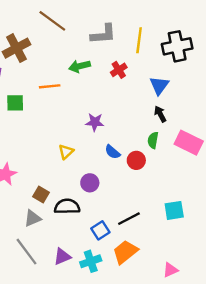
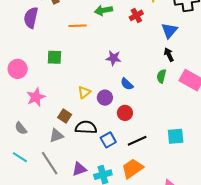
green square: (15, 103) -> (54, 57), moved
yellow triangle: (66, 152) -> (84, 92), moved
red circle: (136, 160) -> (125, 113), moved
purple circle: (90, 183) -> (105, 98), moved
blue square: (100, 230) -> (108, 140), moved

